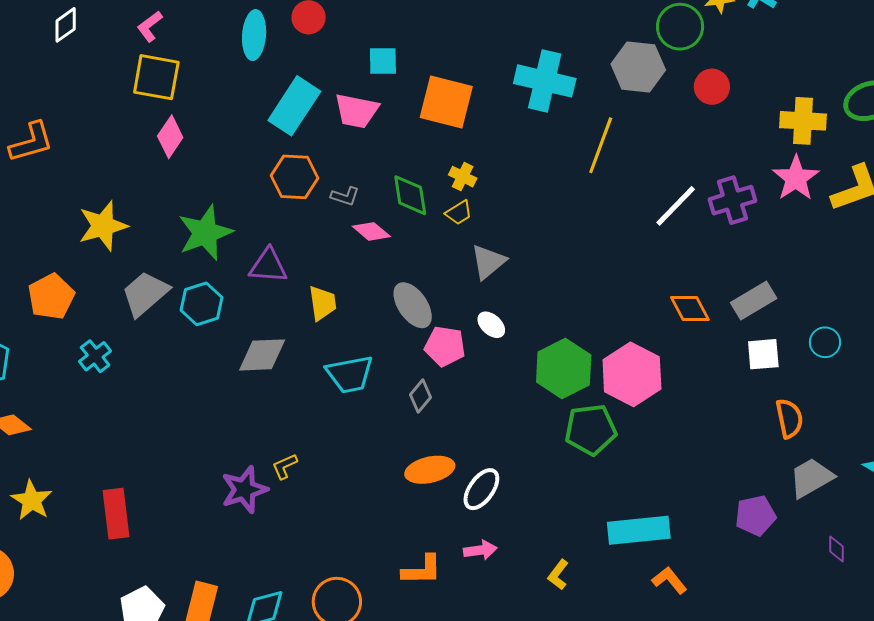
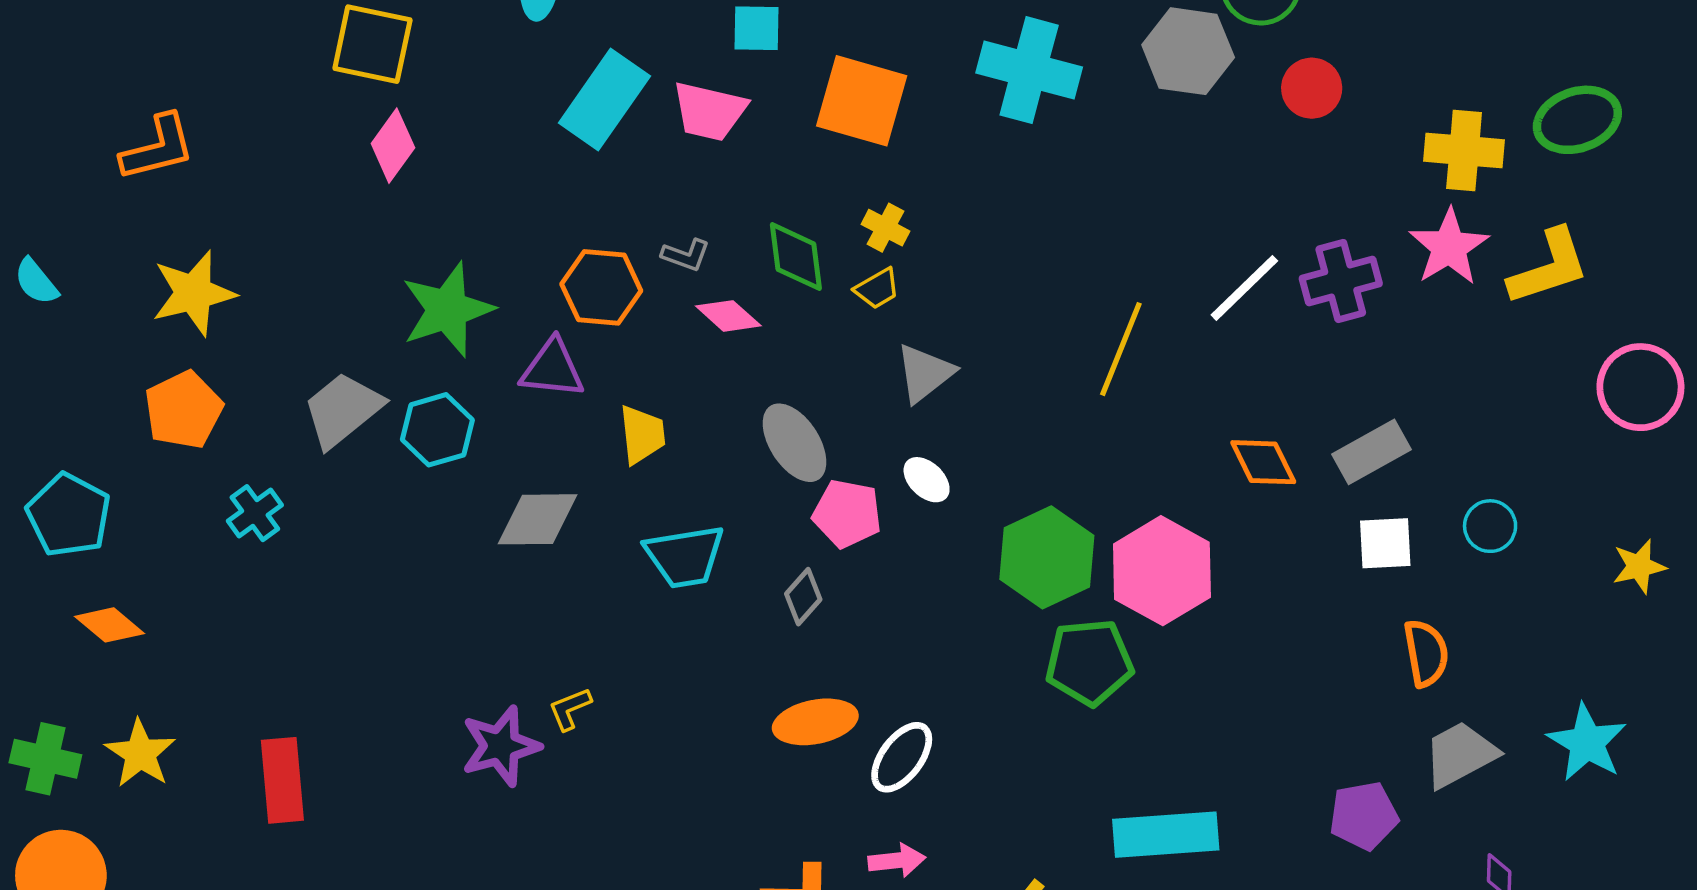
yellow line: (601, 145) -> (1121, 349), moved
orange hexagon: (295, 177) -> (601, 287), moved
yellow star: (103, 226) -> (194, 293), moved

